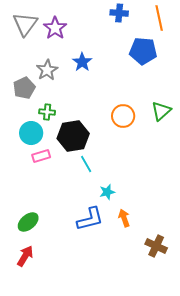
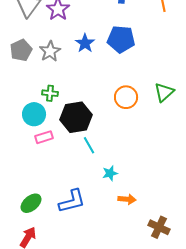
blue pentagon: (143, 51) -> (121, 39), moved
gray pentagon: (24, 88) -> (21, 50), moved
orange arrow: (124, 218) -> (127, 199), turned 114
blue L-shape: (90, 219) -> (72, 201), moved

